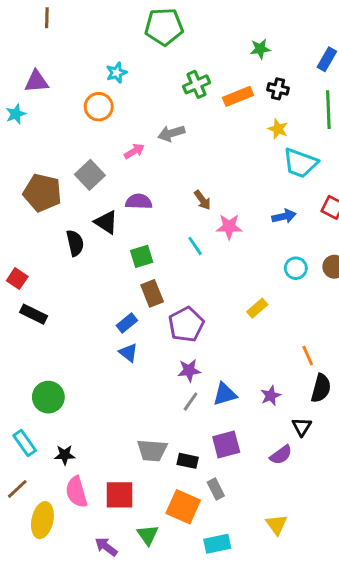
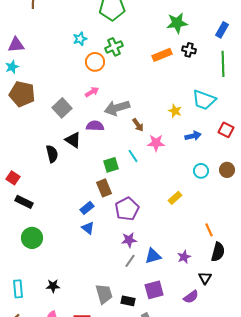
green star: (260, 49) -> (177, 23), size x1.5
purple triangle: (36, 81) -> (16, 45), moved
green cross: (197, 84) -> (114, 47), moved
orange circle: (99, 107) -> (95, 62), moved
yellow star: (278, 129) -> (175, 111), moved
gray arrow: (171, 133) -> (117, 108), moved, size x1.4
brown pentagon: (42, 193) -> (22, 94), moved
green square: (142, 256) -> (111, 165), moved
green circle: (48, 397) -> (32, 238), moved
cyan rectangle: (25, 443) -> (18, 289), turned 30
gray trapezoid: (152, 450) -> (104, 294), turned -110
black star: (65, 455) -> (53, 286), moved

